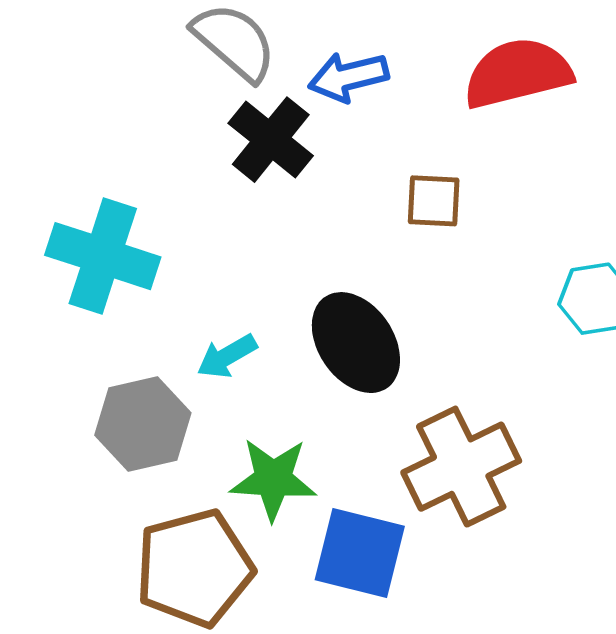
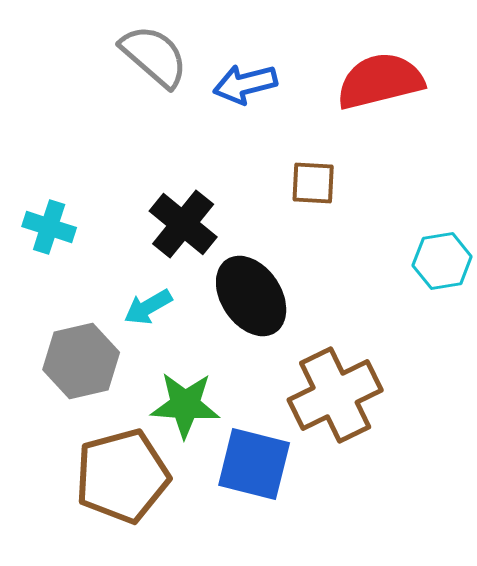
black cross: (271, 140) -> (183, 224), moved
cyan cross: (103, 256) -> (49, 227), size x0.6

